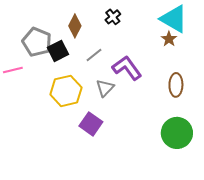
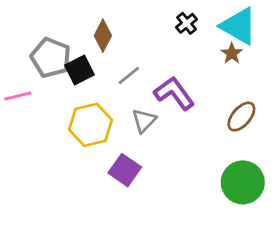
black cross: (113, 17) -> (187, 23), moved
brown ellipse: (176, 85) -> (241, 117), turned 40

